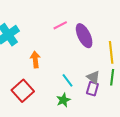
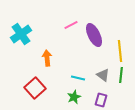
cyan line: (67, 80) -> (78, 78), turned -40
purple rectangle: (92, 89) -> (101, 100), moved

